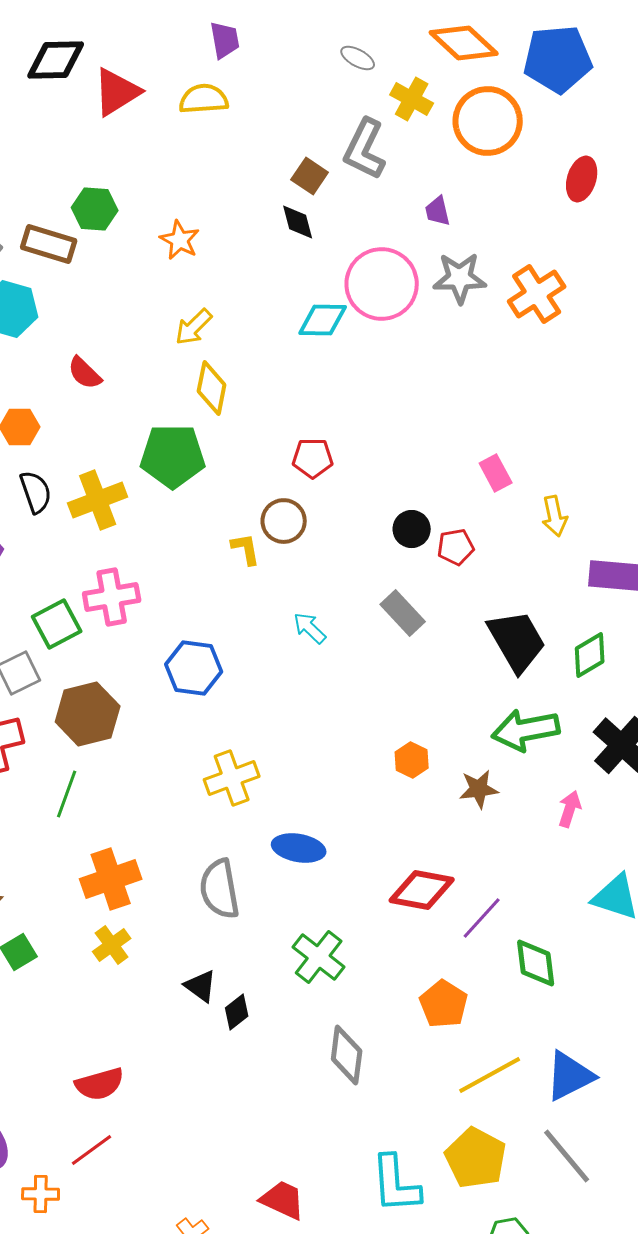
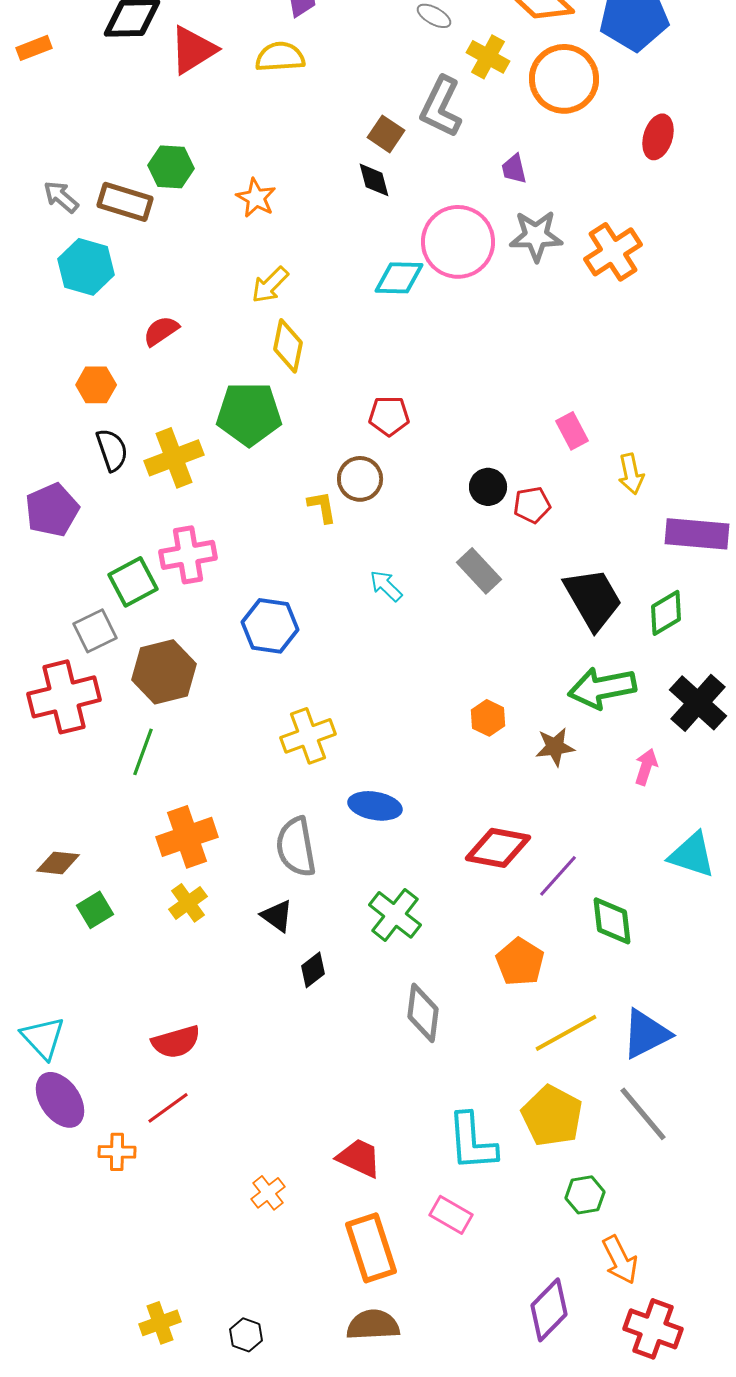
red semicircle: (85, 373) -> (161, 331), turned 102
black triangle: (201, 986) -> (277, 916), moved

